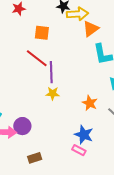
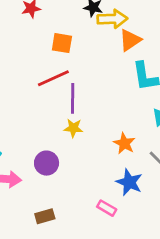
red line: (37, 58) -> (53, 78), turned -65
purple circle: (22, 126) -> (47, 163), moved
blue star: (84, 135) -> (129, 182), moved

